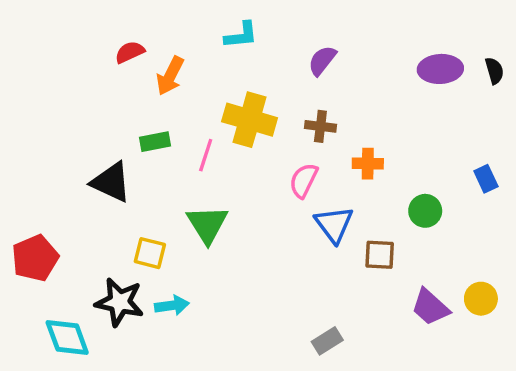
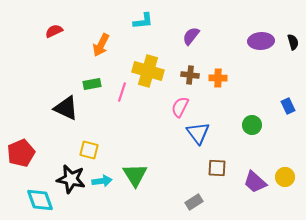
red semicircle: (130, 52) -> (54, 31), moved
orange cross: (368, 164) -> (218, 78), moved
green triangle: (207, 224) -> (135, 175), moved
brown square: (380, 255) -> (217, 168), moved

